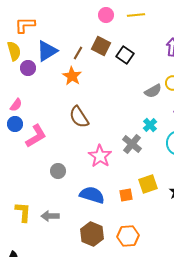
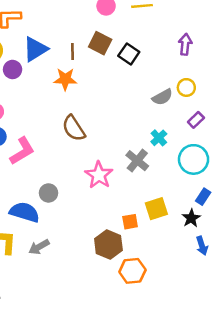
brown line: (78, 53) -> (72, 52), turned -32
orange star: (72, 76) -> (65, 79), turned -30
blue semicircle: (92, 195) -> (25, 212), moved
gray arrow: (50, 216) -> (39, 247), turned -30
brown hexagon: (92, 234) -> (108, 245), moved

